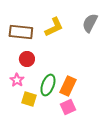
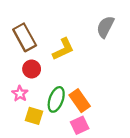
yellow L-shape: (54, 27) -> (63, 49), moved
brown rectangle: (21, 32) -> (25, 37), turned 55
orange rectangle: (68, 86) -> (80, 101), turned -60

